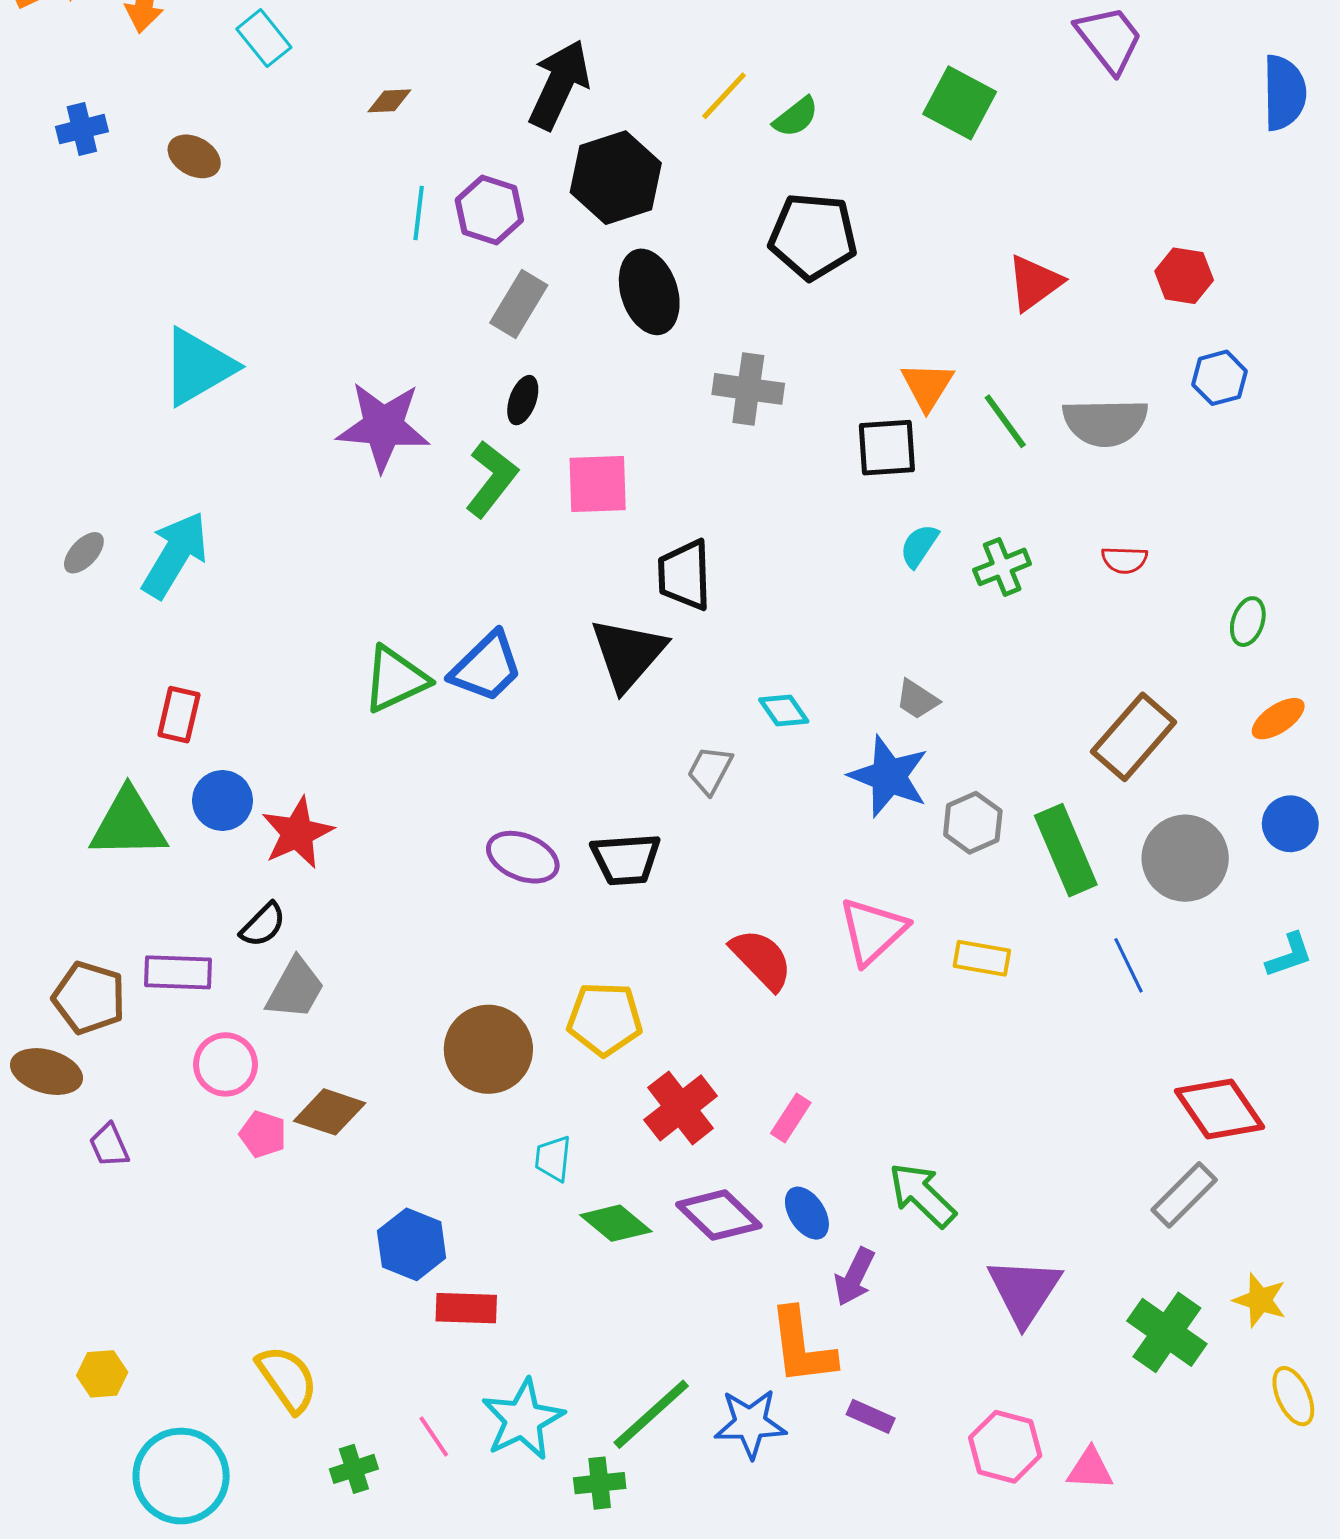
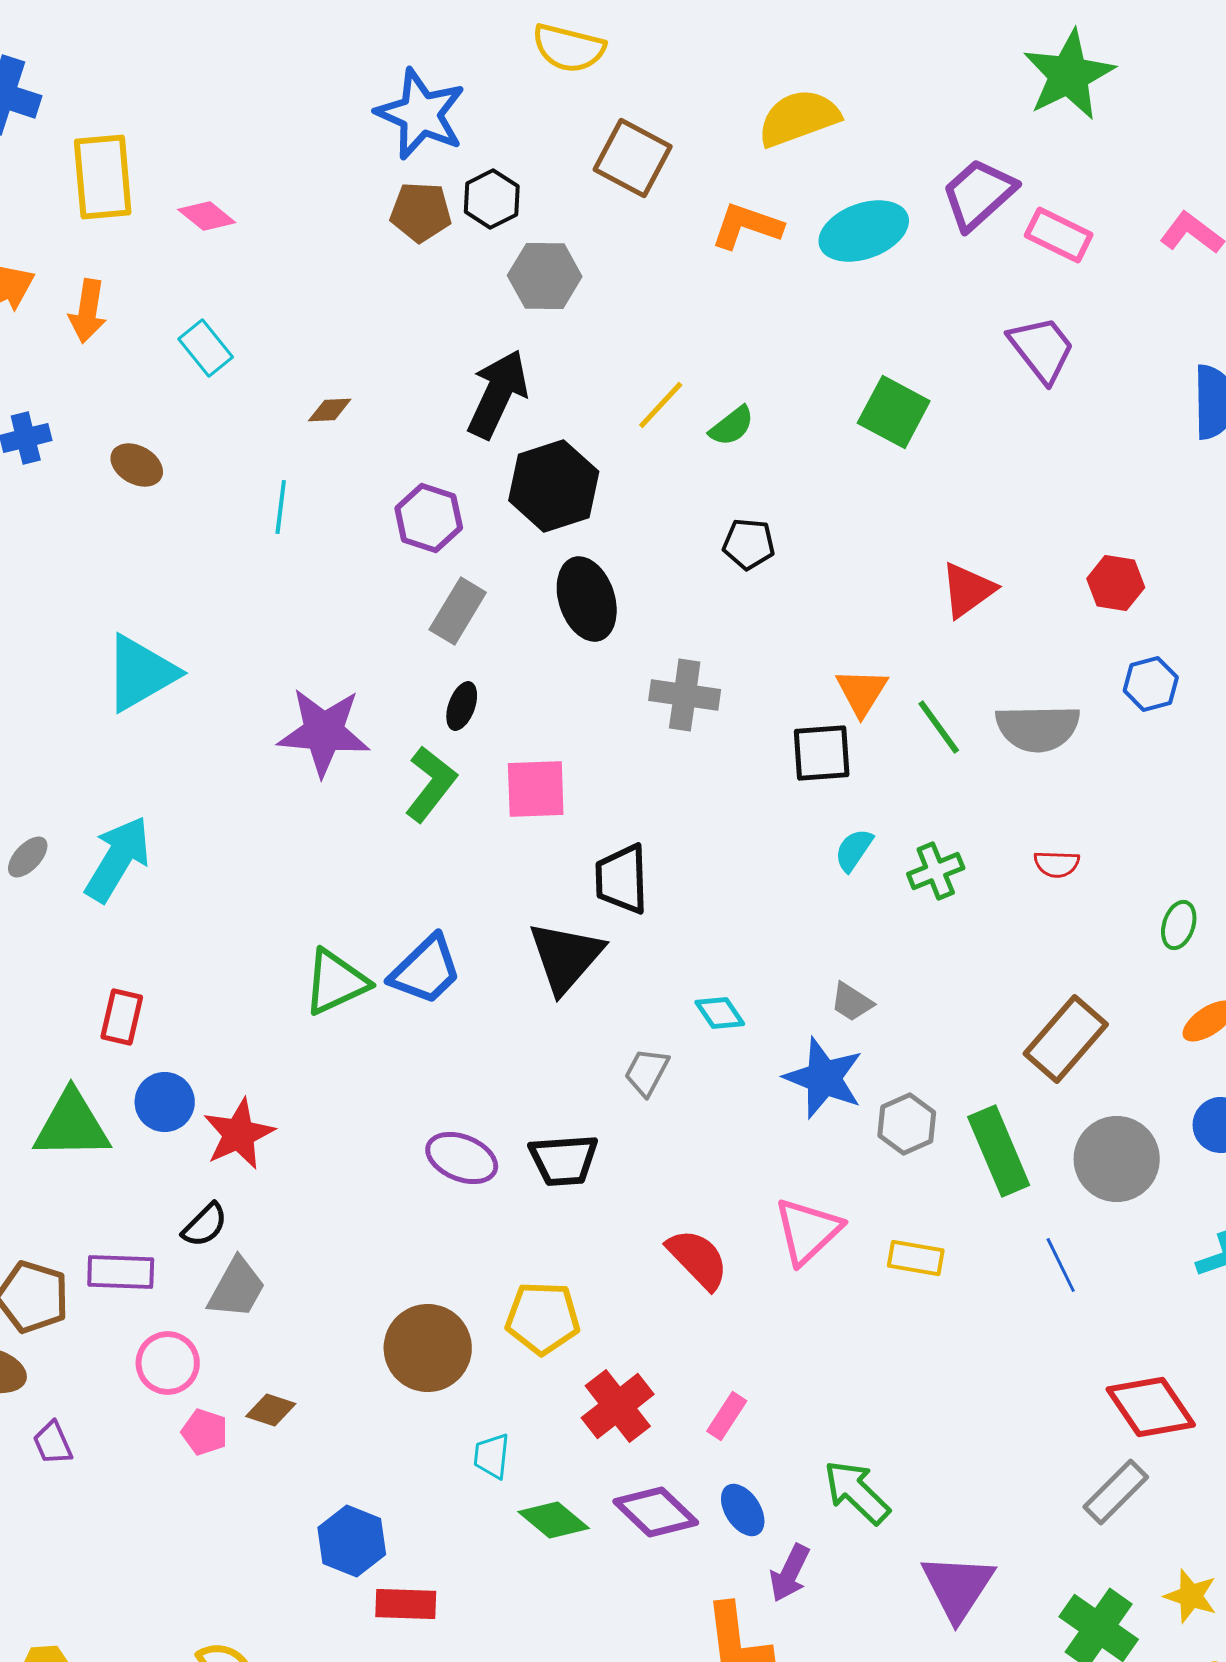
cyan line: (419, 213) -> (281, 507), moved
black pentagon: (813, 236) -> (749, 544), size x0.6
brown diamond: (330, 1112) -> (271, 1410), size x0.7

